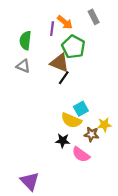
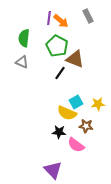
purple line: (52, 29) -> (49, 18), moved
green pentagon: (73, 47) -> (57, 46), moved
brown triangle: (60, 63) -> (75, 59), moved
yellow star: (104, 125) -> (98, 104), moved
purple triangle: (30, 181) -> (53, 170), moved

